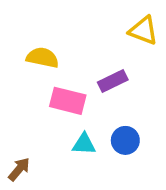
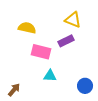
yellow triangle: (143, 31) -> (73, 20), moved
blue circle: (125, 140) -> (85, 86), moved

